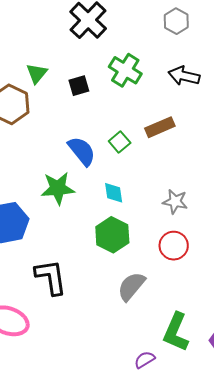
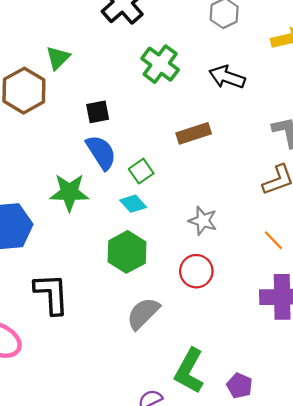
black square: (79, 86) -> (98, 112), moved
green square: (120, 142) -> (141, 171), moved
cyan diamond: (114, 193) -> (133, 204), turned -40

